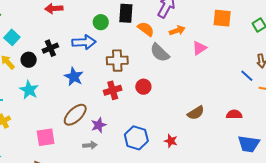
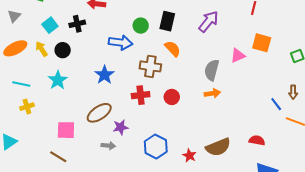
orange semicircle: (146, 29) -> (173, 49), moved
orange arrow: (177, 30) -> (212, 93), moved
black cross: (50, 48) -> (77, 24), moved
pink triangle: (199, 48) -> (238, 56), moved
gray semicircle: (160, 53) -> (212, 70), moved, turned 50
brown semicircle: (196, 113) -> (218, 147), moved, size x1.4

